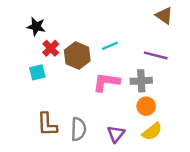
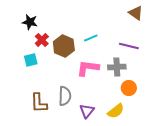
orange circle: (146, 106) -> (129, 88), moved
gray semicircle: (78, 129) -> (65, 96), moved
yellow semicircle: (152, 132) -> (116, 111), moved
purple triangle: (116, 134) -> (87, 111), moved

